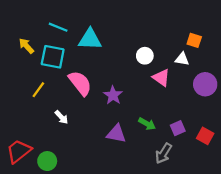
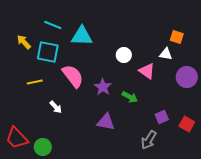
white circle: (145, 56) -> (124, 55), moved
yellow line: (38, 90) -> (35, 82), turned 42
green arrow: (147, 124) -> (130, 97), moved
red trapezoid: (19, 151) -> (17, 138), turned -95

